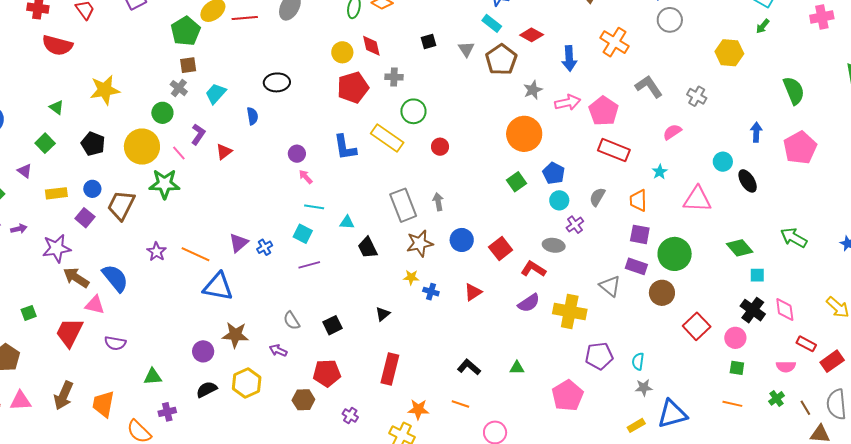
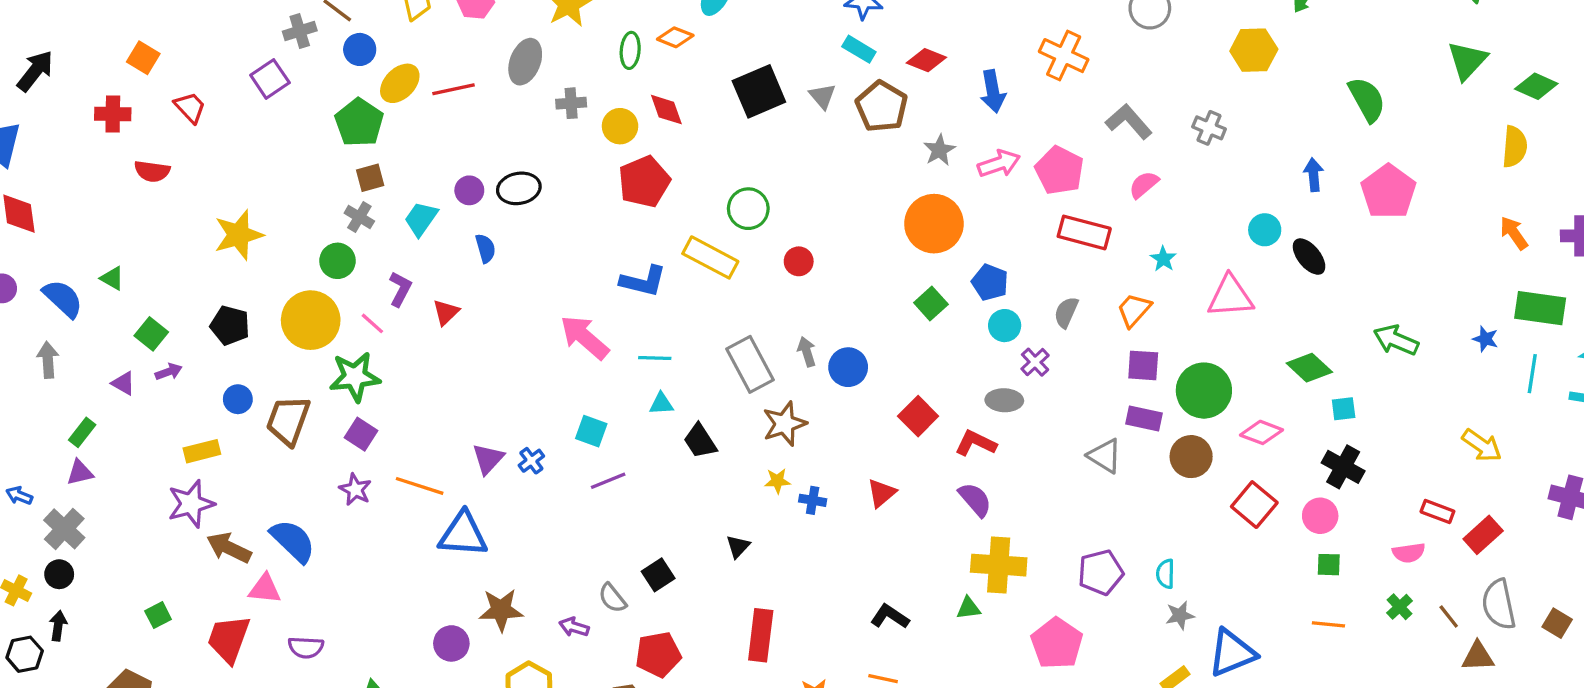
black square: (428, 42) -> (759, 91), size x2.0
red semicircle: (57, 45) -> (152, 171), size x0.7
gray cross: (394, 77) -> (571, 103), moved
green triangle: (57, 107) -> (112, 278), moved
pink semicircle: (672, 132) -> (1144, 185), moved
blue L-shape: (345, 147) -> (643, 281), turned -60
purple circle: (297, 154) -> (469, 190), moved
pink arrow: (306, 177) -> (585, 337), size x2.0
yellow rectangle: (56, 193) -> (202, 451), moved
orange trapezoid: (638, 200) -> (1134, 310), turned 50
cyan line: (314, 207) -> (655, 358), moved
purple square: (85, 218) -> (361, 434), moved
purple arrow: (19, 229) -> (169, 372), moved
blue circle: (462, 240) -> (848, 367), moved
purple semicircle: (529, 303) -> (975, 500), turned -90
pink diamond: (785, 310) -> (1261, 432), moved, turned -55
yellow cross: (570, 312) -> (999, 565), moved
gray semicircle: (292, 321) -> (612, 598), moved

